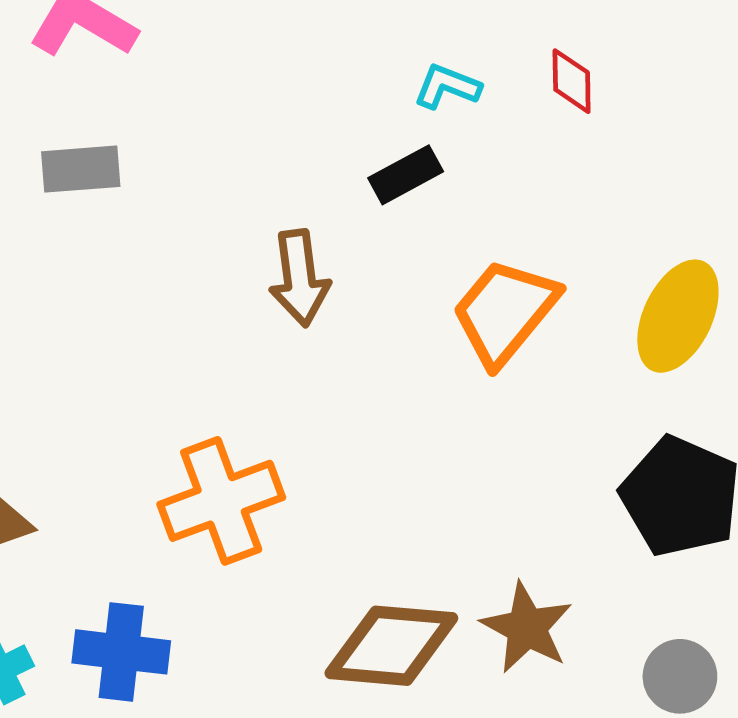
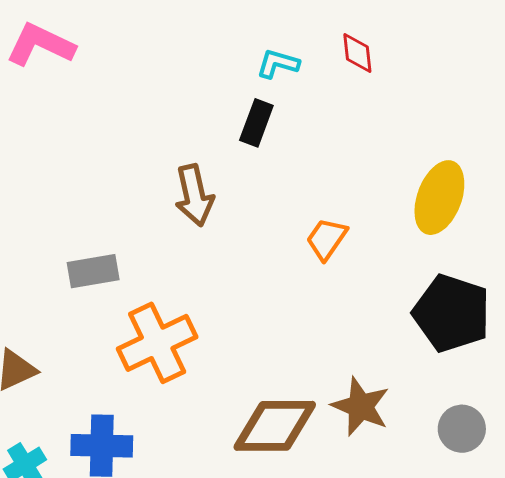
gray rectangle: (81, 169) -> (93, 271), moved
black rectangle: (406, 175) -> (256, 123), turned -36
orange trapezoid: (505, 312) -> (327, 239), moved, size x0.6

